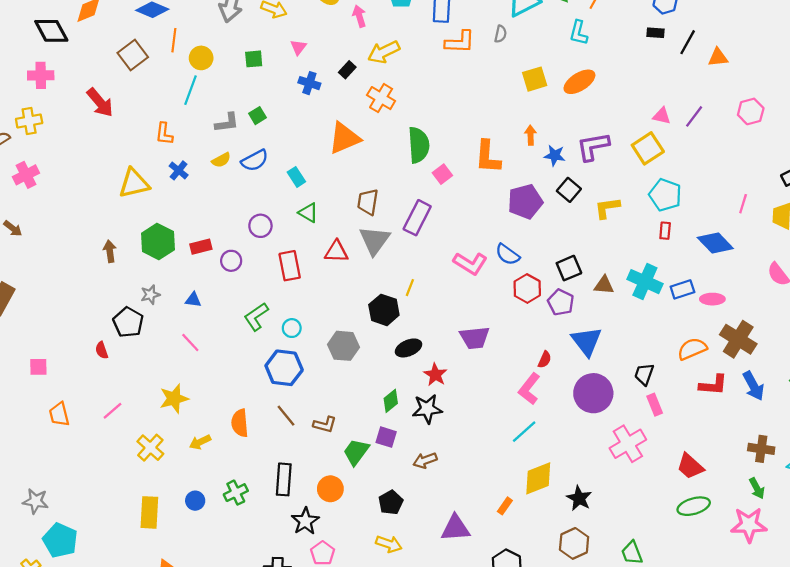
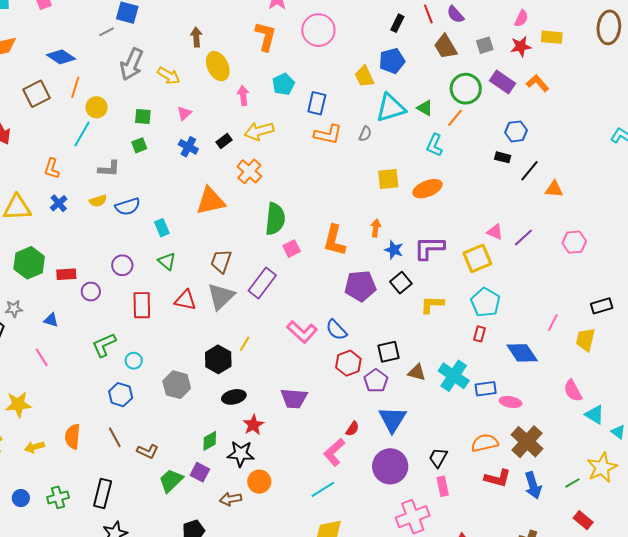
green square: (258, 116) -> (139, 145), moved
blue hexagon: (284, 368) -> (121, 395), size x0.7
orange circle: (330, 489) -> (259, 482), moved

